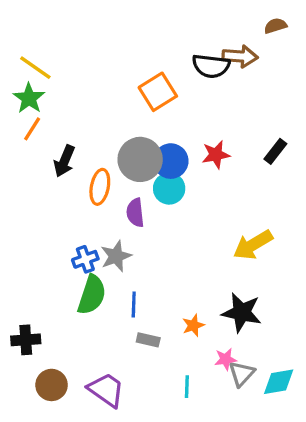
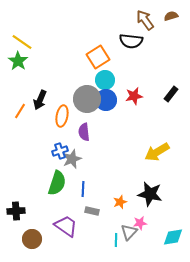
brown arrow: (240, 56) -> (145, 20), moved, turned -130
orange line: (32, 129) -> (20, 111), moved
cyan circle: (169, 188) -> (105, 80), moved
blue cross: (85, 259) -> (60, 151), moved
gray triangle: (242, 374) -> (129, 232), moved
purple trapezoid: (106, 390) -> (66, 226), moved

